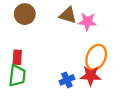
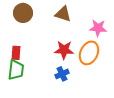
pink star: (87, 22) -> (98, 28), moved
red star: (91, 76) -> (64, 50), moved

